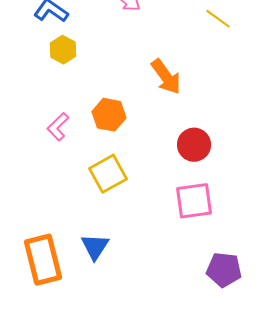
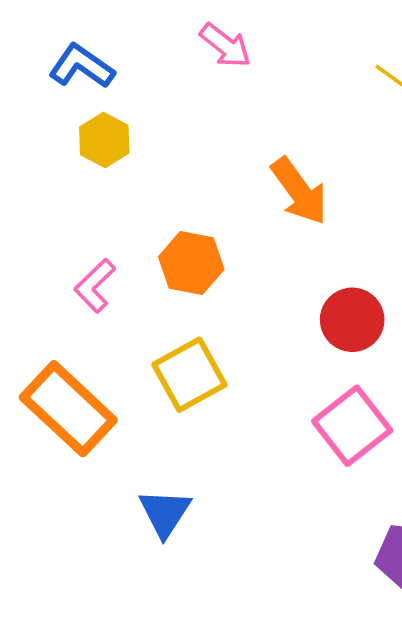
pink square: (194, 201) -> (352, 426), turned -30
orange rectangle: (43, 260) -> (68, 409), moved, turned -33

